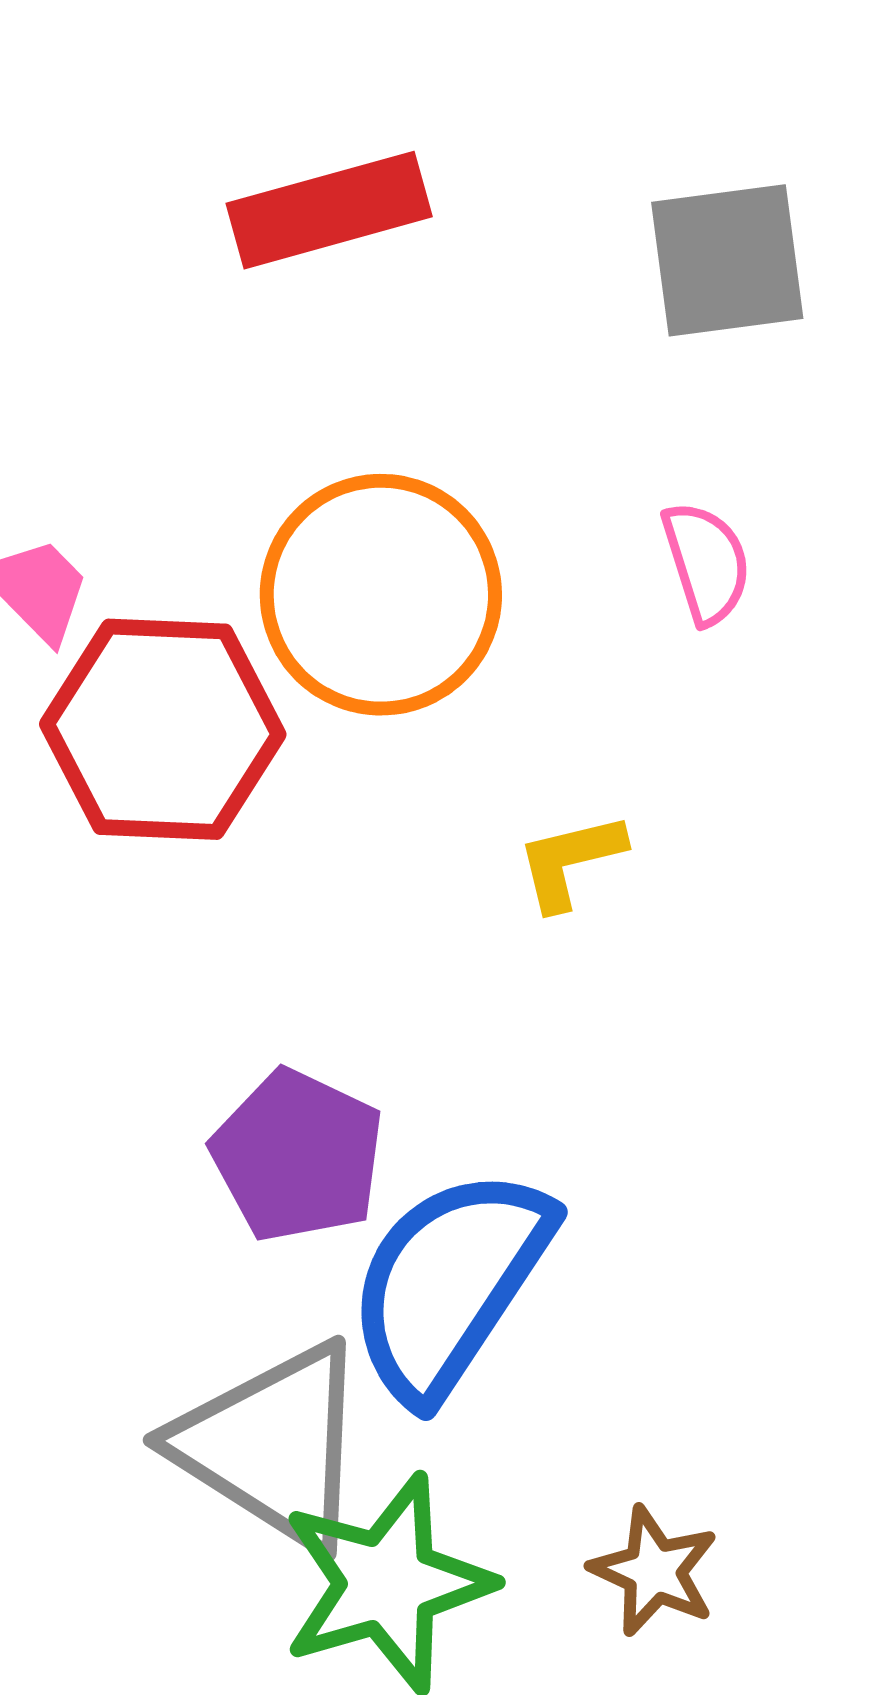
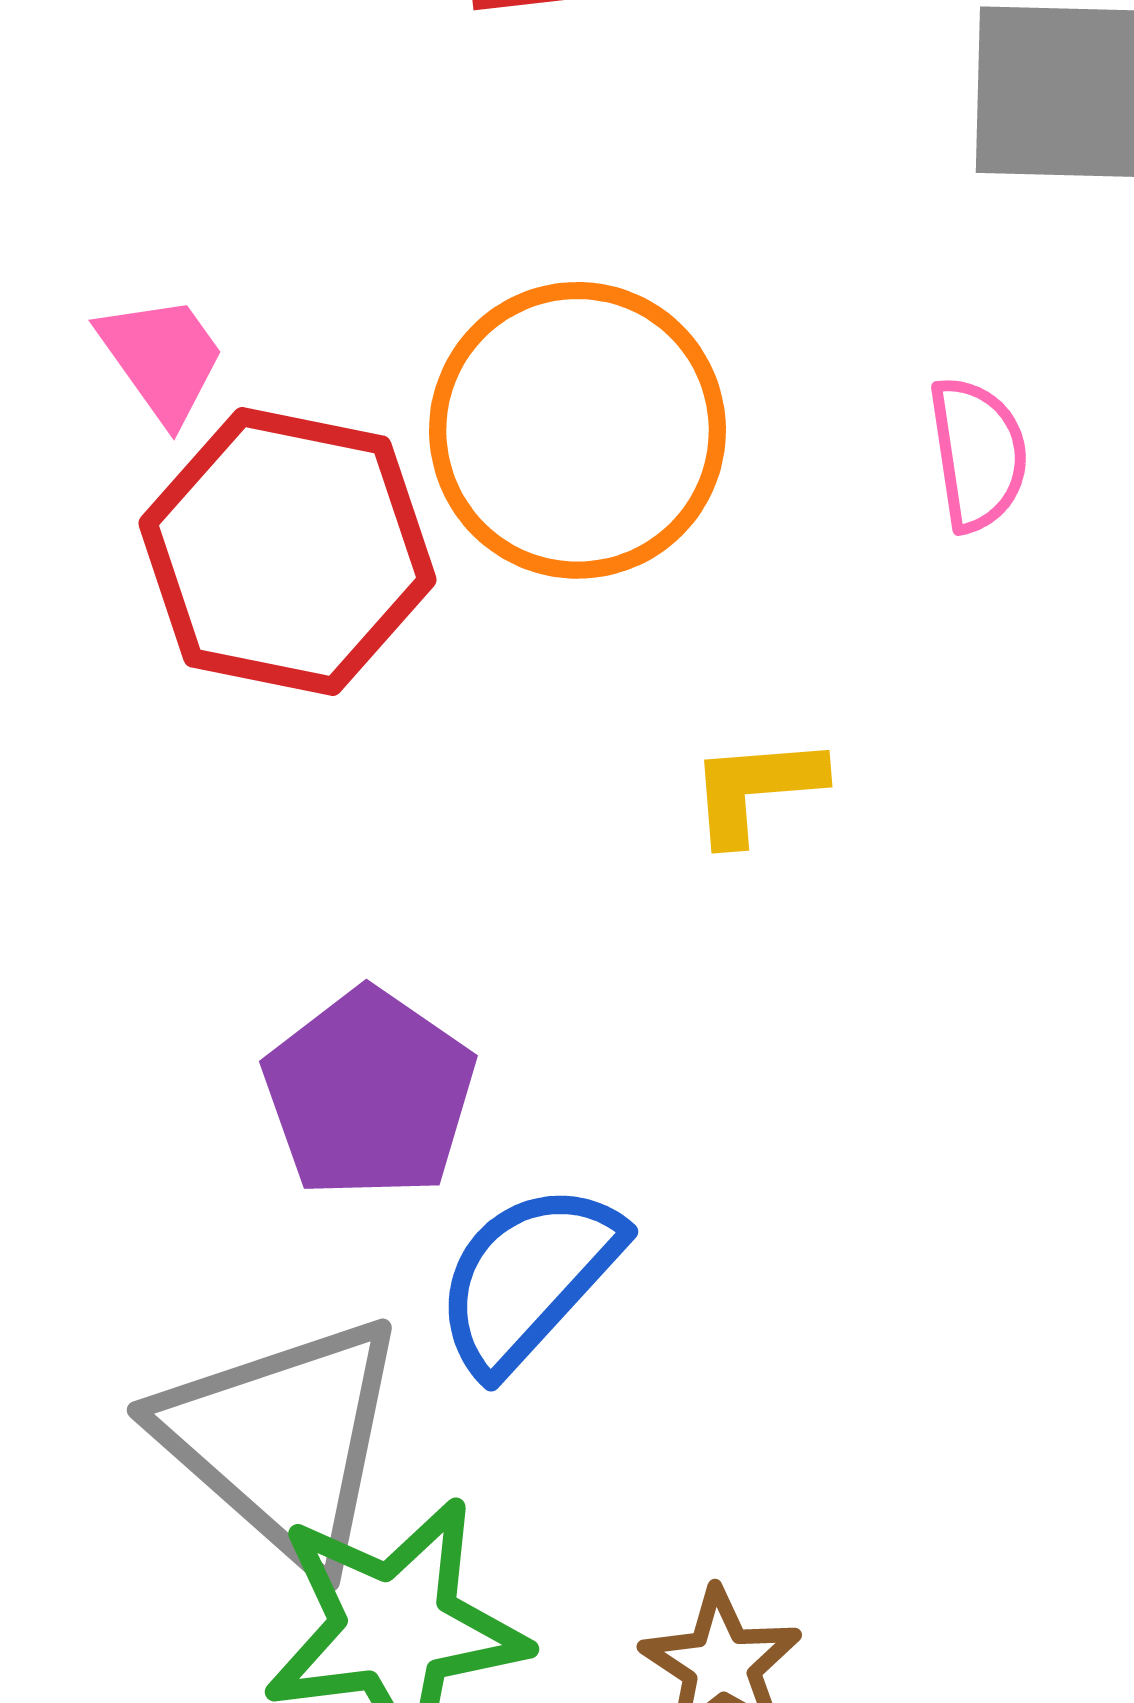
blue semicircle: (449, 1283) -> (528, 1278), size x0.7

